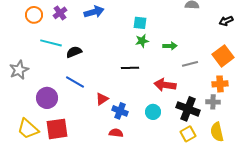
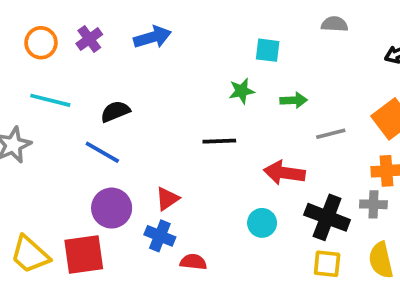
cyan square: (140, 23) -> (268, 50), moved
cyan line: (51, 43) -> (50, 100), moved
blue line: (75, 82) -> (102, 152), moved
purple circle: (47, 98) -> (112, 208), moved
blue cross: (120, 111) -> (160, 236), moved
yellow square: (188, 134) -> (327, 264), turned 35

